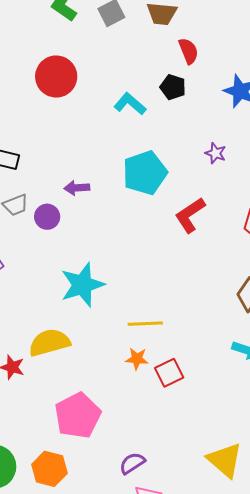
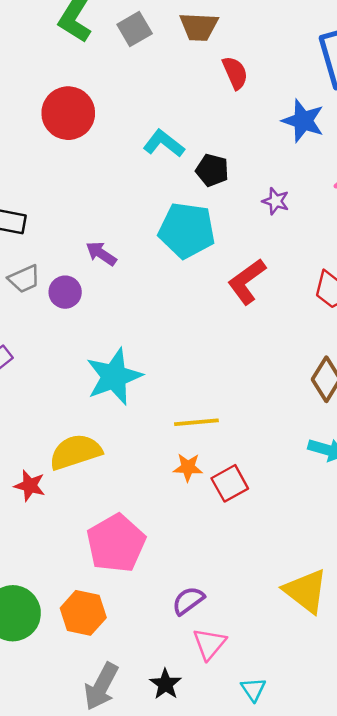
black pentagon: (173, 87) -> (212, 170), moved
cyan pentagon: (145, 173) -> (187, 230), turned 30
purple arrow: (77, 188) -> (101, 254), turned 40

